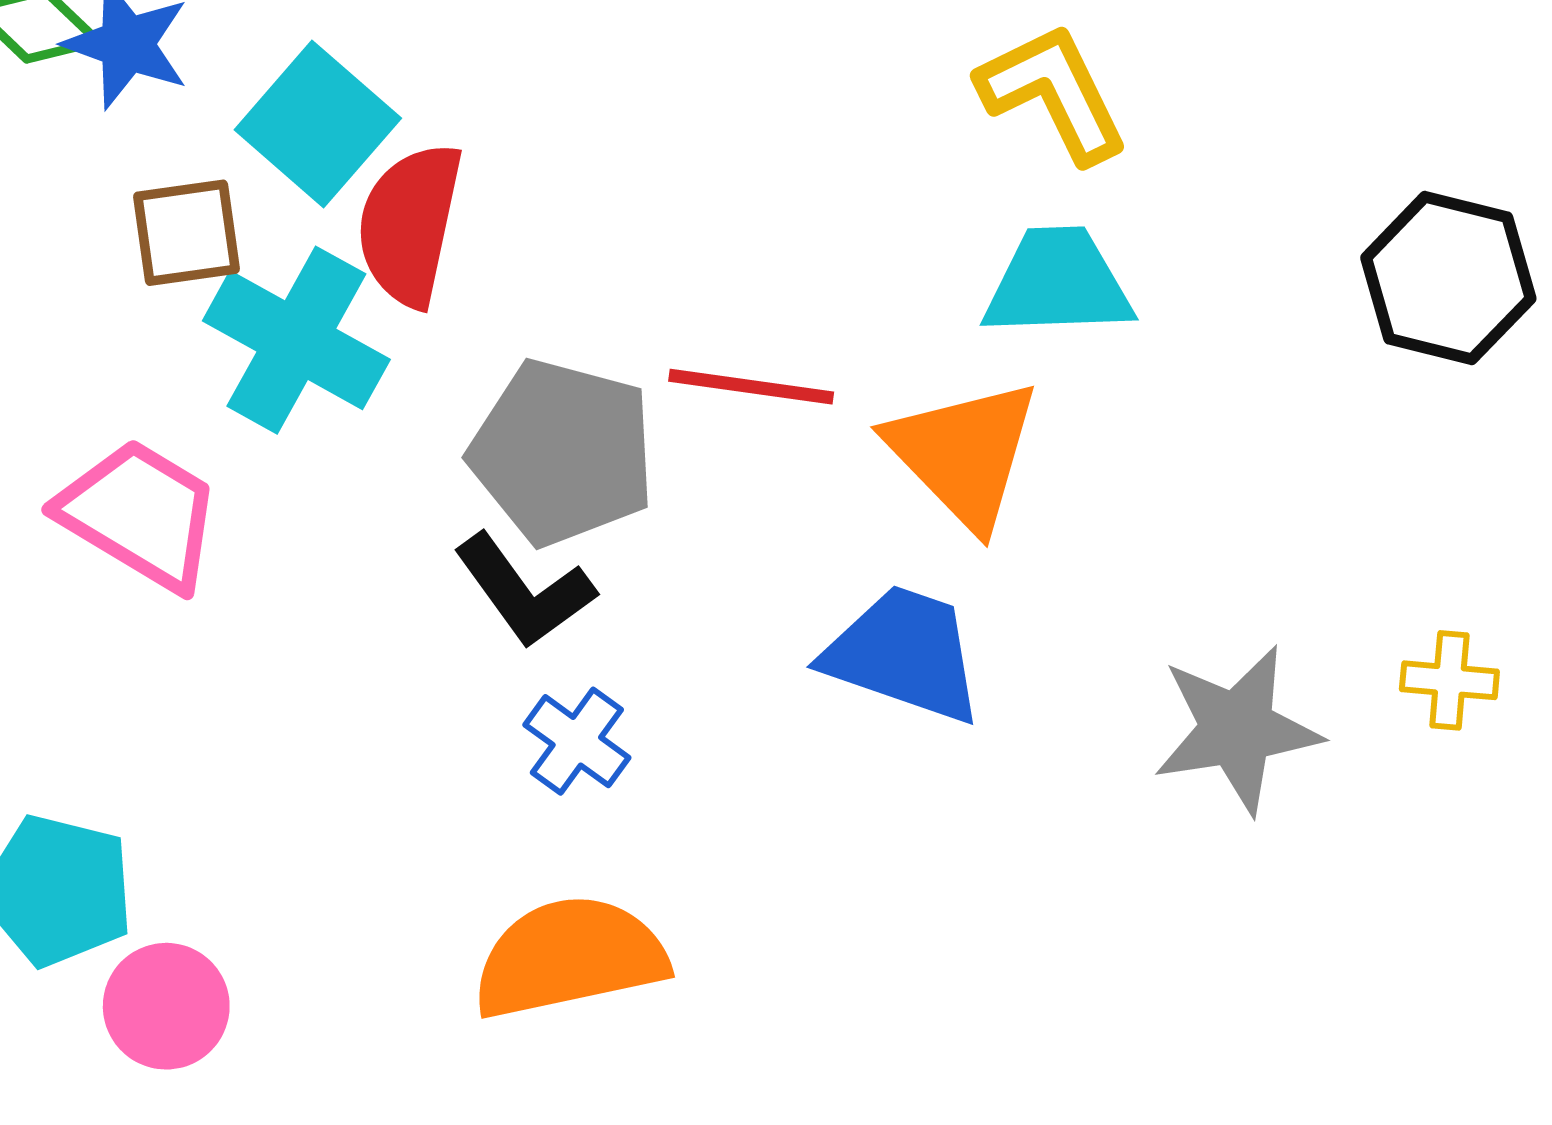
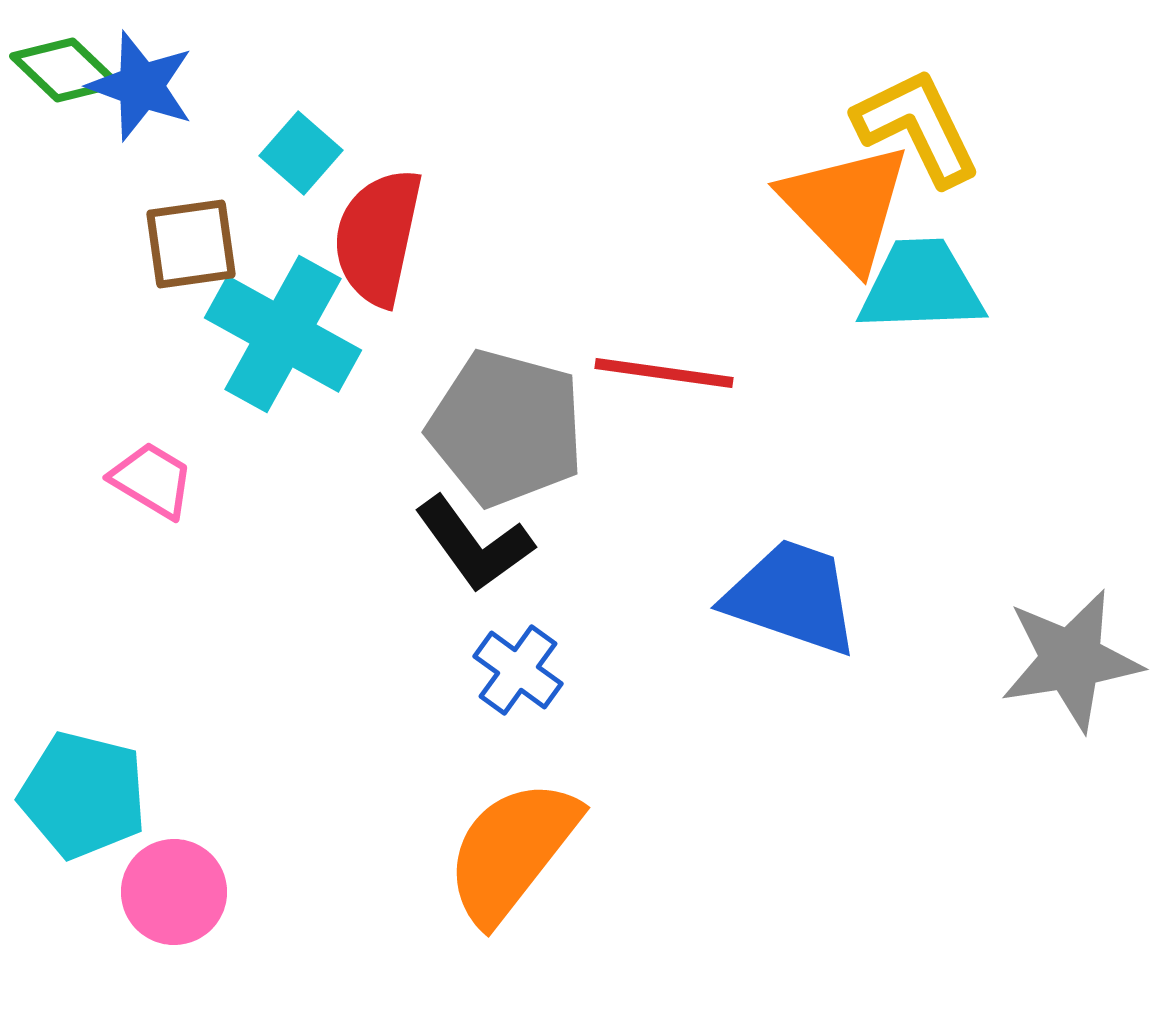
cyan square: (318, 124) -> (301, 153), size x0.6
orange triangle: (964, 454) -> (846, 206), moved
pink trapezoid: (140, 514) -> (152, 480), size x0.6
orange semicircle: (570, 957) -> (512, 851), turned -40

